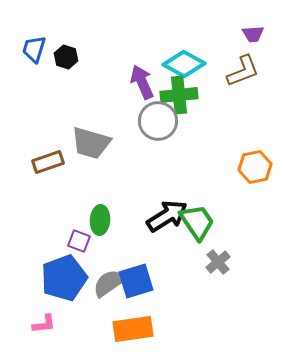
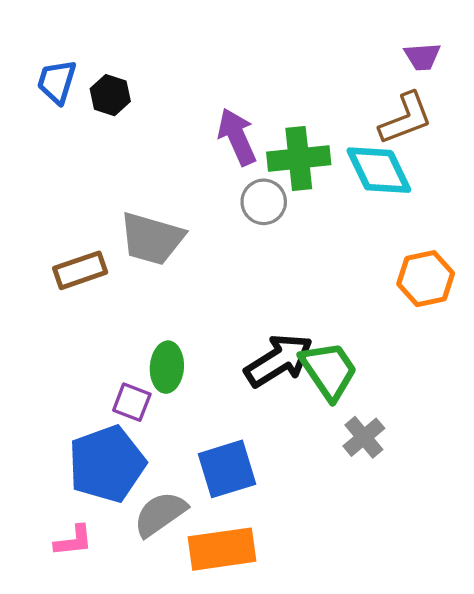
cyan diamond: (184, 64) -> (379, 170), moved, turned 36
gray circle: (158, 121) -> (264, 202), size x0.7
gray semicircle: (109, 283) -> (160, 514), moved

